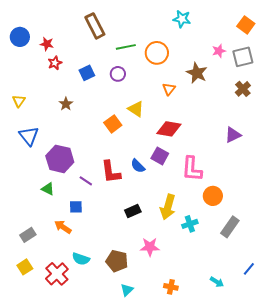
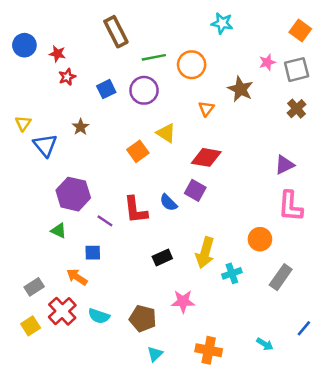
purple circle: (118, 74) -> (144, 90), size x1.5
blue triangle: (29, 136) -> (45, 145), moved
pink L-shape: (192, 169) -> (290, 206), moved
red cross: (57, 274) -> (62, 311), moved
orange cross: (171, 287) -> (209, 350), size x1.5

